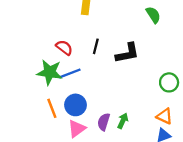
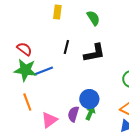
green semicircle: (153, 15) -> (93, 18), moved
red semicircle: (64, 47) -> (24, 49), moved
blue circle: (75, 105) -> (89, 99), moved

